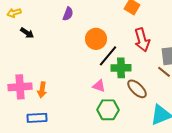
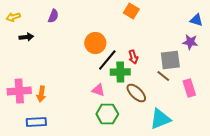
purple semicircle: (68, 14) -> (53, 16), moved
black arrow: (27, 33) -> (26, 37), turned -40
red arrow: (142, 40) -> (133, 57), moved, size x0.6

